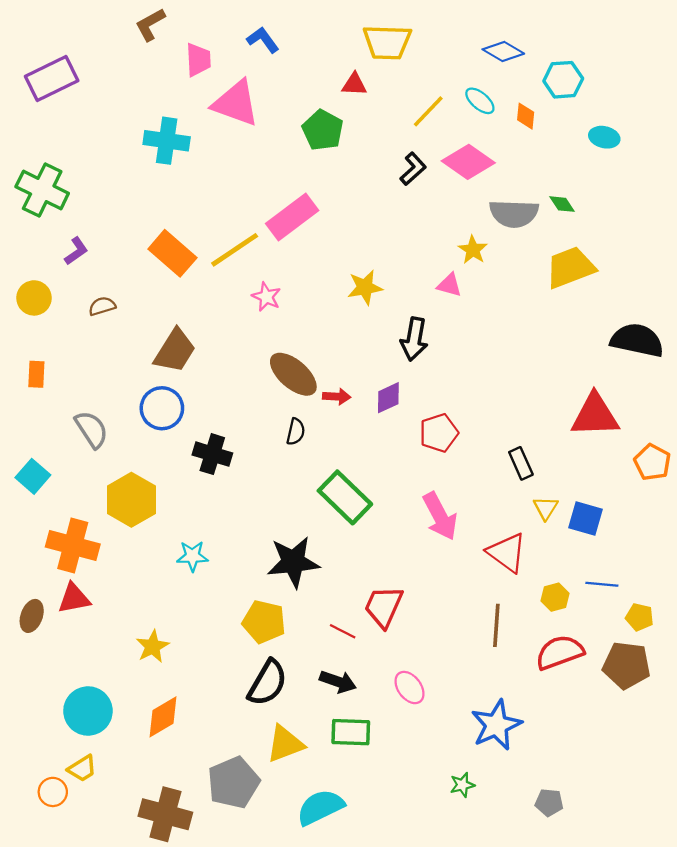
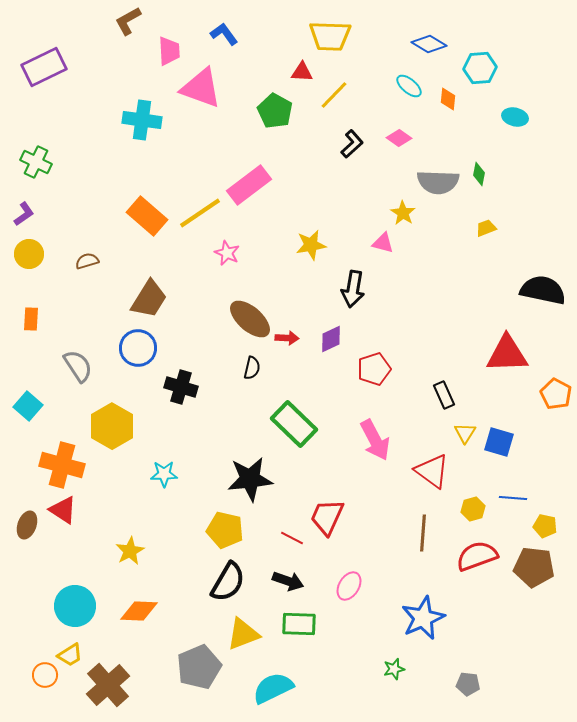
yellow line: (428, 111) -> (334, 95), moved
pink diamond: (468, 162) -> (399, 138), size x0.6
green cross: (42, 190) -> (36, 162), size x0.7
green diamond: (562, 204) -> (479, 174), turned 45
purple L-shape: (76, 251) -> (24, 214), moved
yellow trapezoid: (570, 267) -> (486, 228), size x0.5
red triangle: (74, 598) -> (63, 510), turned 44
pink ellipse: (409, 688) -> (349, 586), turned 68
orange diamond: (163, 717) -> (139, 611), turned 33
brown cross: (165, 814) -> (108, 685), moved, turned 33

